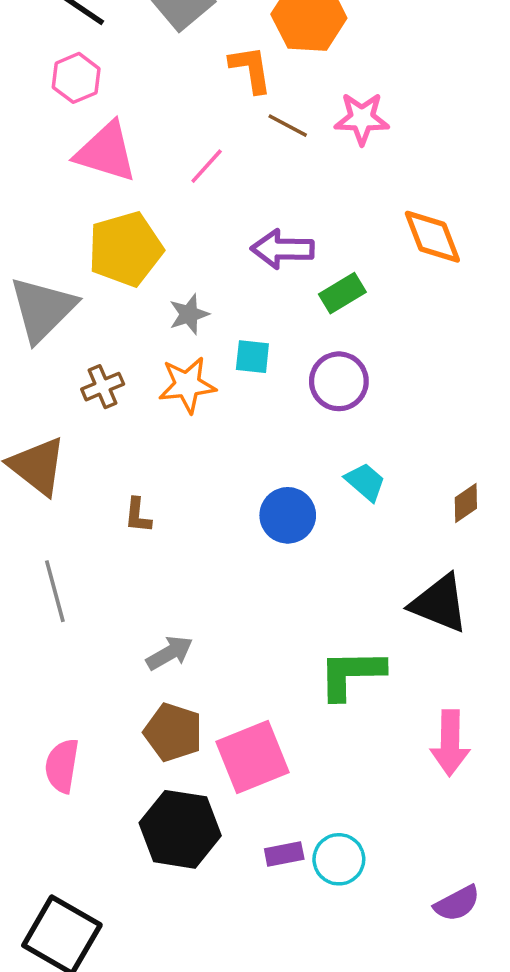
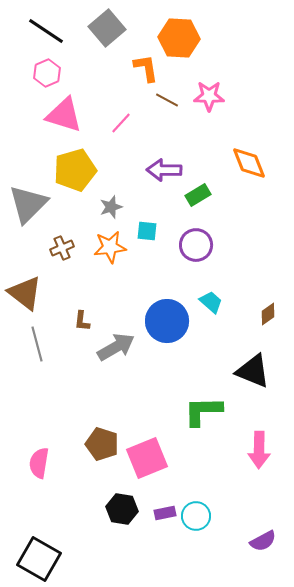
blue circle: (288, 515) -> (167, 321), size x1.4
gray line: (55, 591) -> (37, 344), moved
gray arrow: (170, 653) -> (116, 347), moved, size x1.4
black hexagon: (180, 829) -> (122, 509), moved, size x0.7

